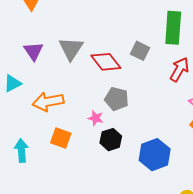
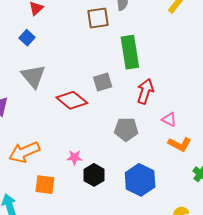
gray triangle: (71, 49) -> (33, 76), moved
gray square: (140, 51) -> (103, 82), turned -30
gray pentagon: (117, 99) -> (126, 129), moved

